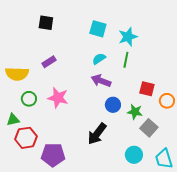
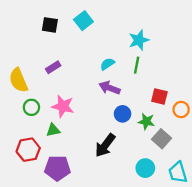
cyan square: (98, 29) -> (83, 21), moved, turned 36
yellow semicircle: (17, 74) -> (18, 80), turned 65
green triangle: (13, 120) -> (53, 130), moved

